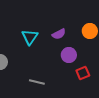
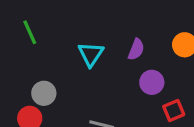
purple semicircle: (59, 34) -> (136, 49), turned -40

